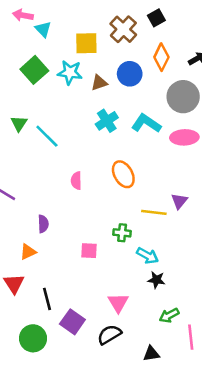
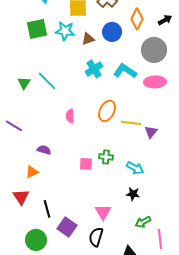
green square: (34, 70) -> (37, 29), turned 30
green triangle: (19, 123) -> (24, 83), moved
orange ellipse: (123, 174) -> (107, 111), turned 55
yellow line: (154, 212) -> (131, 123), moved
purple semicircle: (43, 224) -> (44, 150), turned -72
pink square: (89, 251) -> (86, 164), moved
cyan arrow: (147, 256) -> (135, 168), moved
black semicircle: (109, 335) -> (96, 237), turned -42

